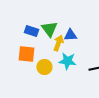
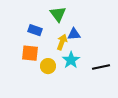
green triangle: (49, 29) -> (58, 14), moved
cyan star: (67, 61) -> (71, 60), turned 30

